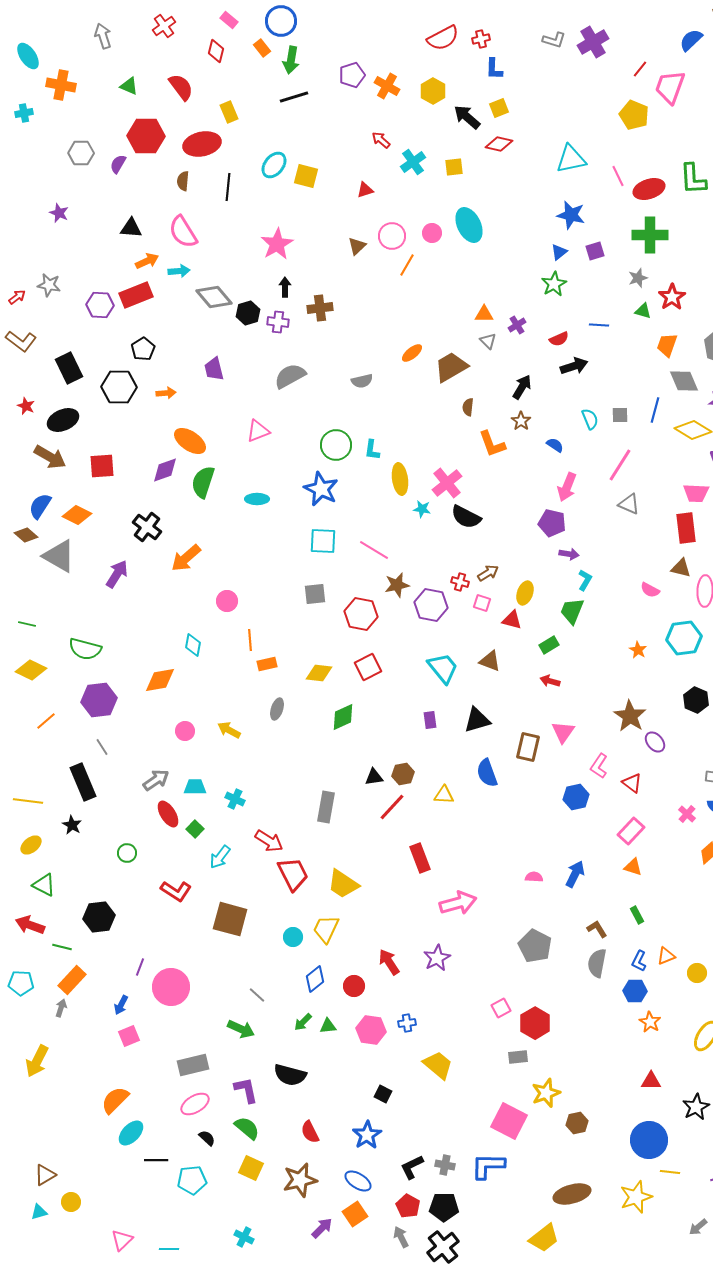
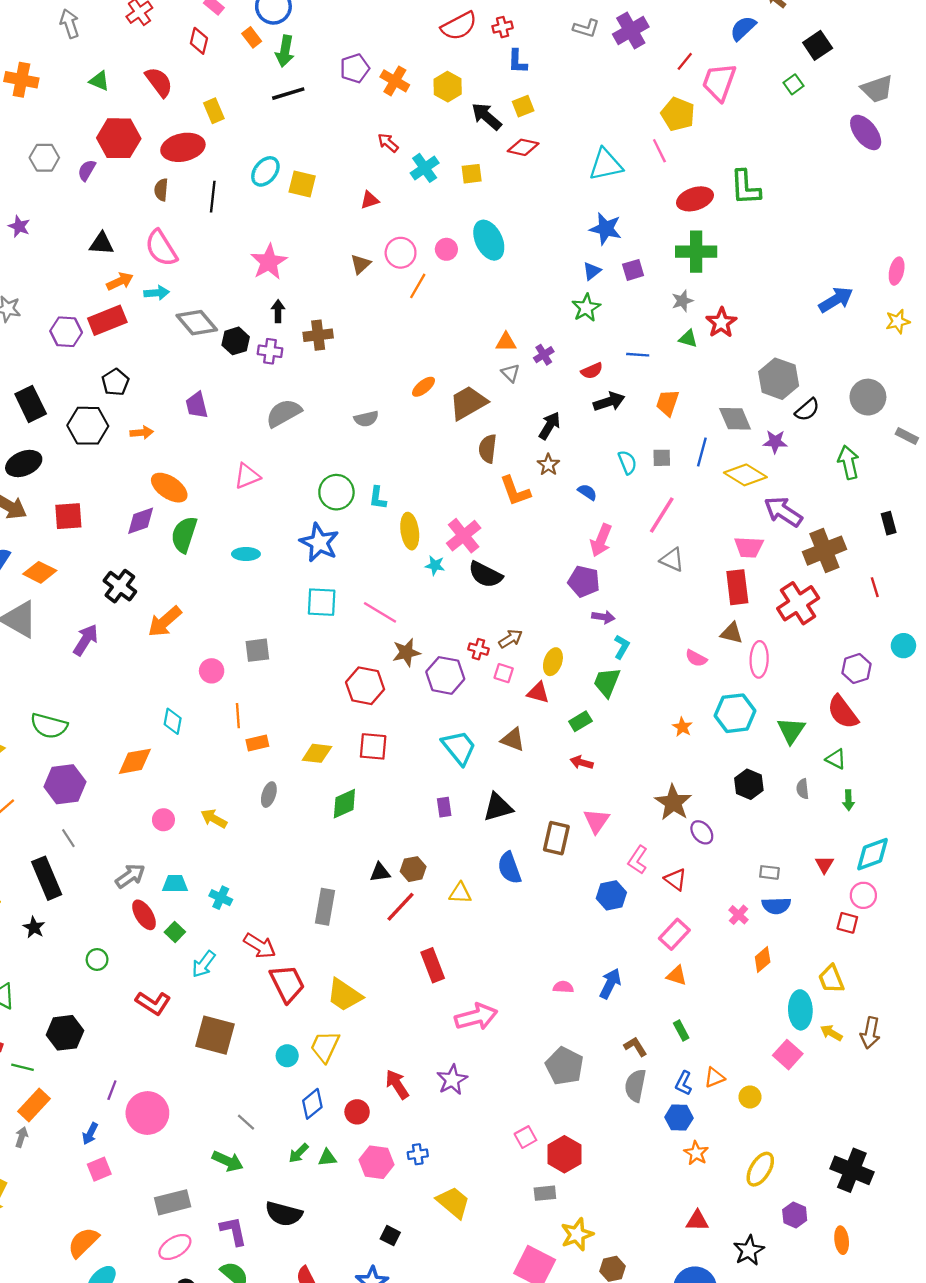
pink line: (618, 176) -> (659, 151), moved
orange trapezoid: (667, 345) -> (667, 403), moved
brown semicircle: (468, 407) -> (488, 449), size x1.4
gray square: (315, 594) -> (257, 650), moved
red square: (368, 667) -> (373, 746), turned 32

